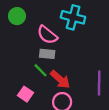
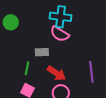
pink semicircle: (47, 35) -> (60, 34), moved
green line: (41, 70) -> (27, 68), moved, turned 64

